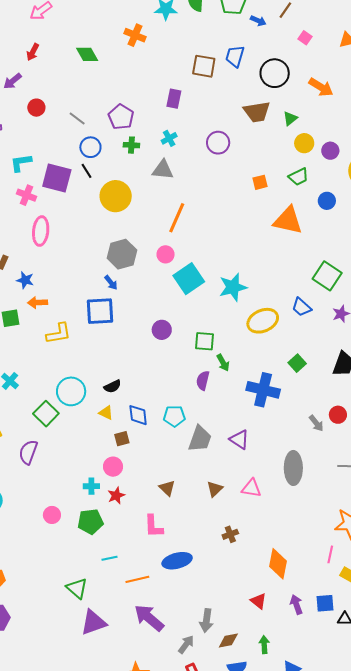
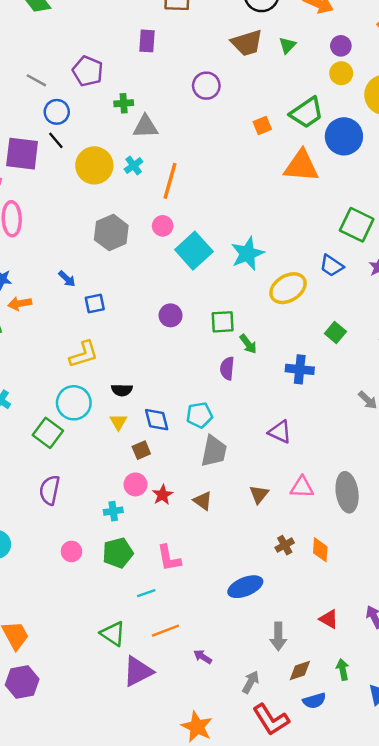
cyan cross: (169, 138) -> (134, 165), moved
yellow circle: (304, 143) -> (341, 73), moved
green cross: (131, 145) -> (124, 103), moved
purple circle: (330, 151) -> (341, 46), moved
green trapezoid: (298, 177) -> (307, 113), size x1.4
blue circle: (327, 201) -> (344, 136), size x1.8
blue arrow: (111, 283) -> (67, 279), moved
blue square: (100, 311) -> (95, 303), size x0.6
yellow L-shape: (59, 334) -> (84, 354), moved
black semicircle: (113, 386) -> (122, 390), turned 36
blue cross: (263, 390) -> (300, 369), size x0.7
yellow triangle: (106, 413) -> (118, 422), turned 42
gray trapezoid: (200, 439) -> (214, 451), moved
purple semicircle: (28, 452) -> (50, 490), moved
gray ellipse: (293, 468) -> (347, 492), moved
red star: (116, 496) -> (163, 495), moved
pink L-shape: (154, 526) -> (169, 558), moved
blue ellipse: (177, 561) -> (245, 587), moved
orange diamond: (278, 564) -> (320, 550), moved, size x0.7
orange line: (137, 579) -> (165, 631), moved
purple arrow: (149, 618) -> (203, 657), size x0.5
gray arrow: (206, 621) -> (278, 636), moved

